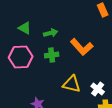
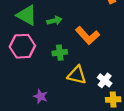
green triangle: (25, 28) -> (27, 15), size x1.5
green cross: (52, 55) -> (60, 53), moved

